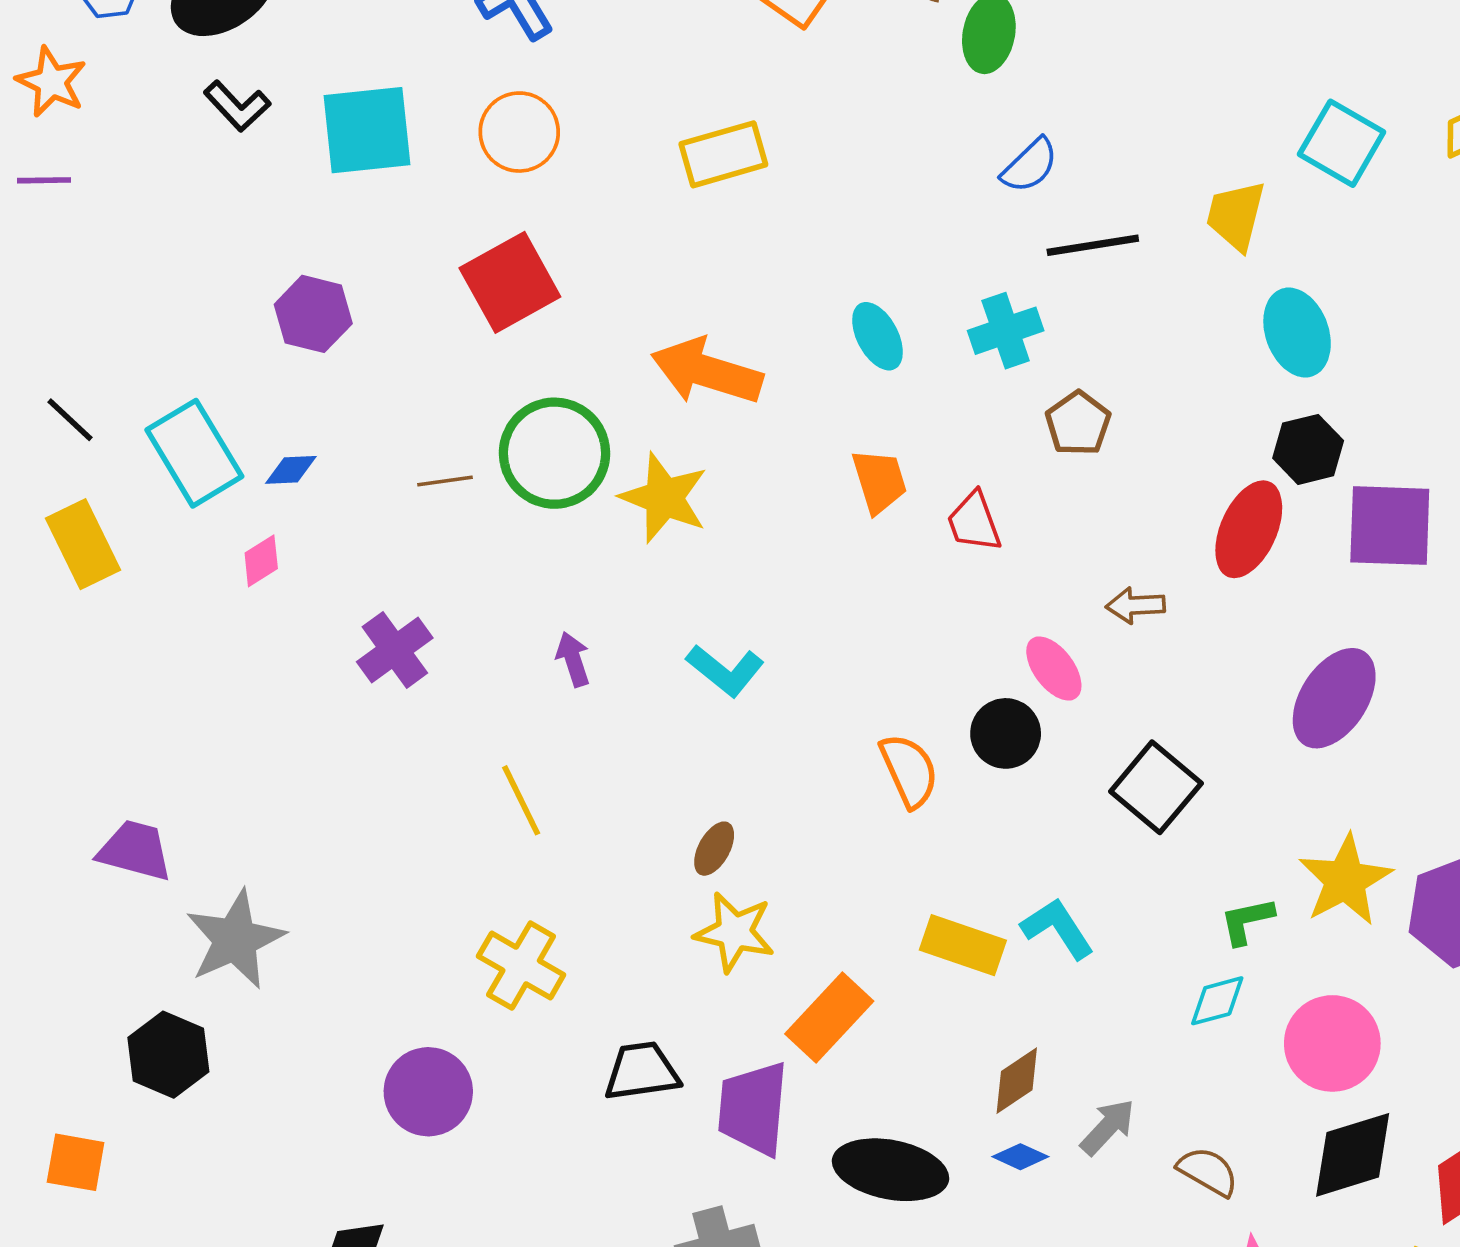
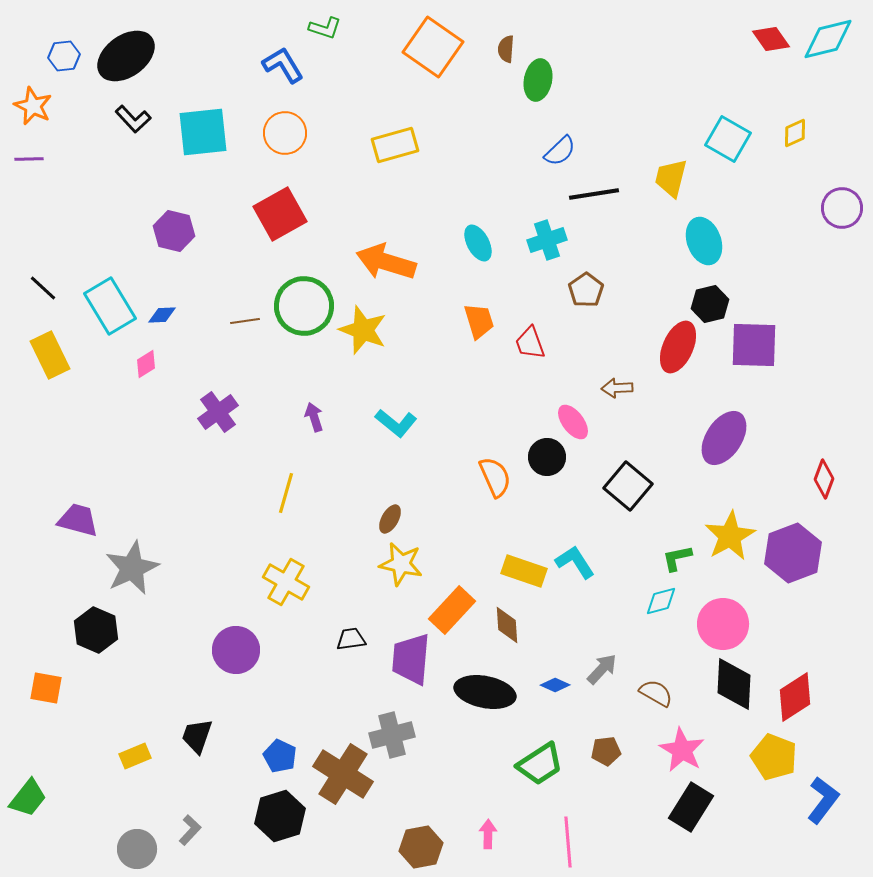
yellow line: (521, 800) -> (286, 493), turned 42
black trapezoid: (642, 1071) -> (351, 639), size x0.7
brown diamond: (1017, 1081) -> (507, 625), moved, turned -60
black diamond: (1353, 1155) -> (734, 684), turned -70

